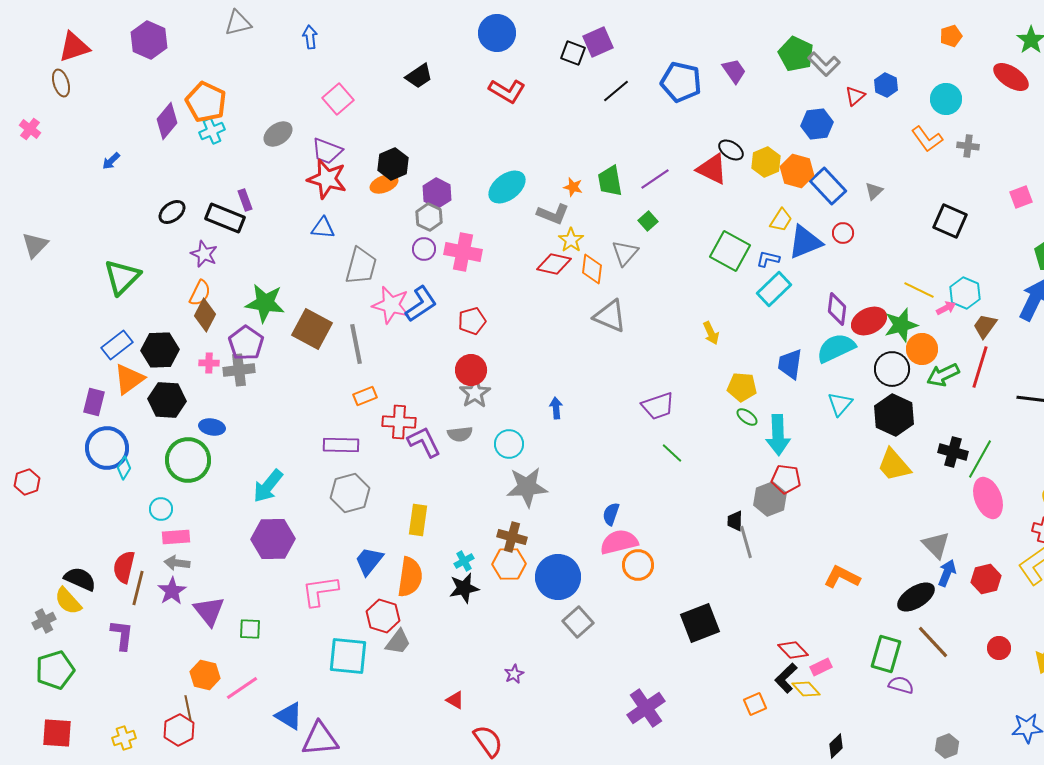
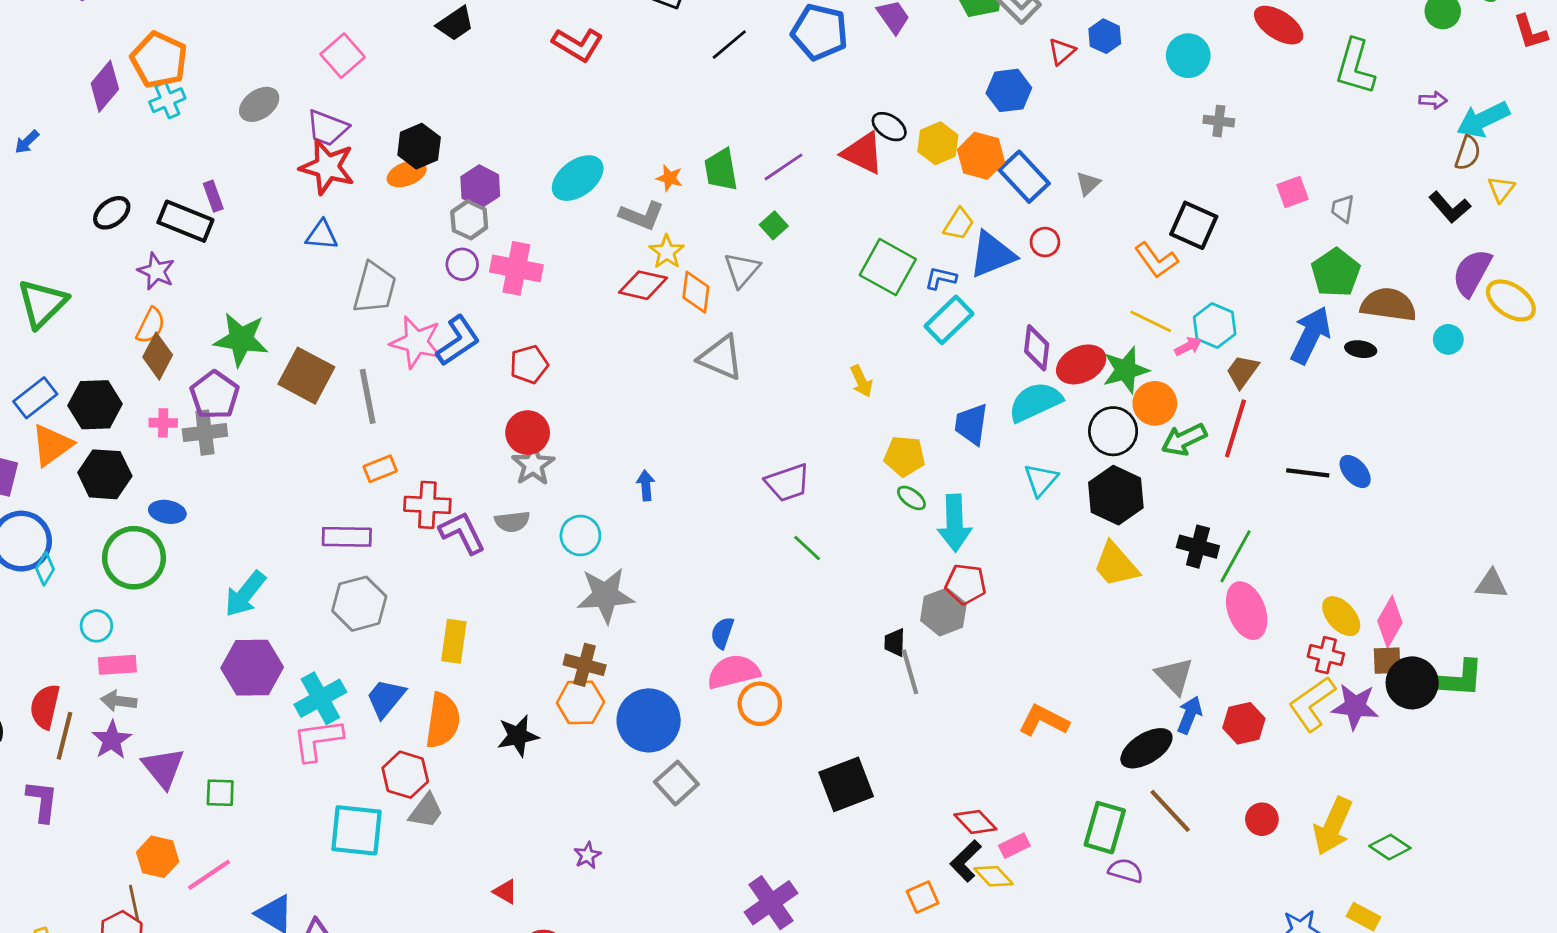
orange L-shape: (927, 139) -> (1156, 260), moved
cyan cross: (464, 561) -> (320, 698), moved, size x1.8

